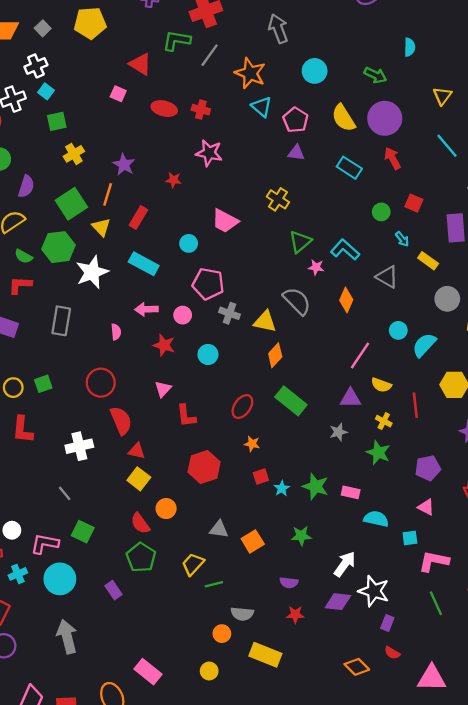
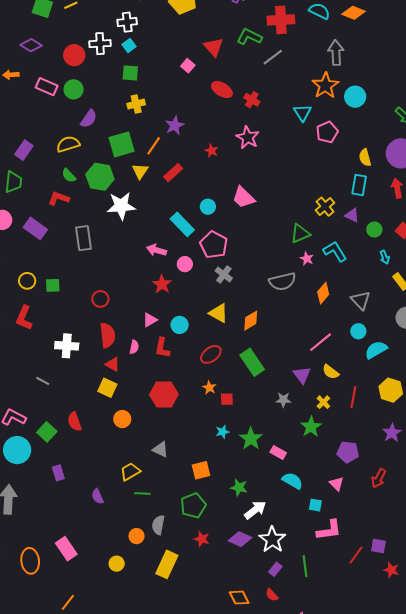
orange star: (250, 73) -> (325, 86), moved
yellow semicircle: (343, 118) -> (365, 158), moved, size x0.7
purple triangle: (296, 153) -> (352, 215), moved
cyan rectangle: (349, 168) -> (359, 185), turned 50
yellow cross: (278, 199) -> (325, 207), moved
cyan rectangle: (144, 264) -> (182, 224), moved
gray triangle: (387, 277) -> (361, 300), moved
gray semicircle: (297, 301) -> (282, 282), turned 104
gray rectangle: (61, 321) -> (83, 238), turned -35
yellow triangle: (265, 322) -> (219, 313), moved
pink semicircle: (116, 332) -> (134, 347), moved
cyan circle: (208, 354) -> (180, 325), moved
red circle: (101, 383) -> (100, 299), size x0.7
purple triangle: (351, 398) -> (302, 375), turned 36
red square: (261, 476) -> (227, 399), moved
yellow square: (139, 479) -> (107, 388), turned -30
gray line: (65, 493) -> (43, 381), turned -40
red semicircle: (140, 523) -> (74, 422), moved
green square: (83, 532) -> (47, 432), moved
green star: (301, 536) -> (239, 488), moved
orange square: (253, 541) -> (201, 470), moved
green pentagon: (141, 557) -> (193, 505), moved
pink L-shape: (434, 561) -> (329, 530), turned 144
purple semicircle: (289, 583) -> (98, 496), moved, turned 42
green line: (436, 603) -> (305, 566), moved
gray semicircle: (242, 614) -> (158, 525), turned 78
yellow rectangle: (265, 655) -> (167, 564), turned 76

